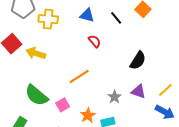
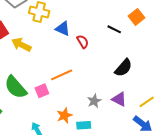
blue triangle: (87, 15) -> (63, 29), moved
black line: (116, 18) -> (114, 29), moved, turned -32
pink square: (63, 105) -> (42, 91), moved

